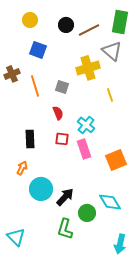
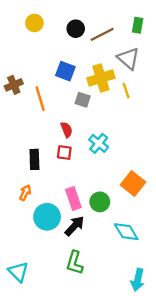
green rectangle: (120, 22) -> (138, 25), size x0.6
blue square: (38, 50) -> (65, 71), moved
gray square: (62, 87) -> (83, 100), moved
yellow line: (110, 95) -> (126, 91), moved
red square: (62, 139) -> (64, 153), moved
pink rectangle: (84, 149) -> (73, 198), moved
orange square: (116, 160) -> (133, 184), turned -30
green circle: (87, 213) -> (100, 202), moved

